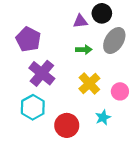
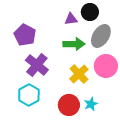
green arrow: (84, 50) -> (74, 44), size x1.5
pink circle: (120, 91) -> (106, 66), moved, size x1.5
red circle: (67, 125) -> (69, 105), moved

